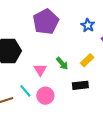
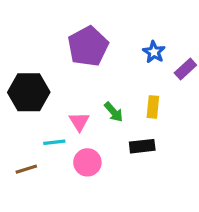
yellow rectangle: (87, 60) -> (153, 107), turned -40
cyan line: (25, 91) -> (54, 142), moved, turned -56

